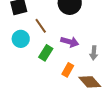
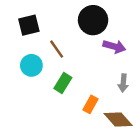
purple arrow: (70, 42) -> (114, 47), moved

